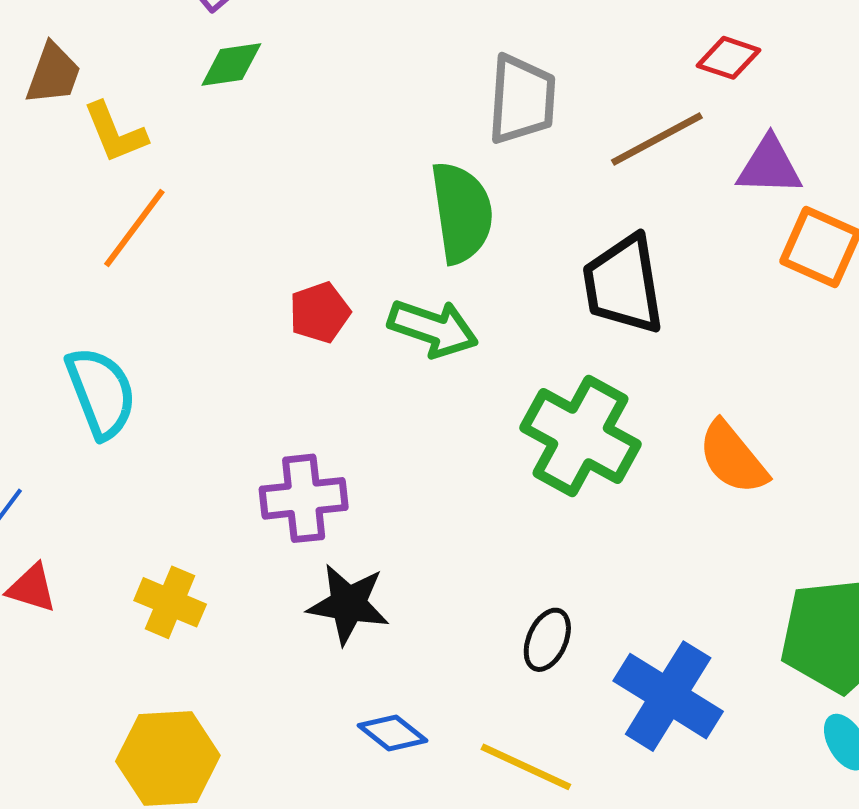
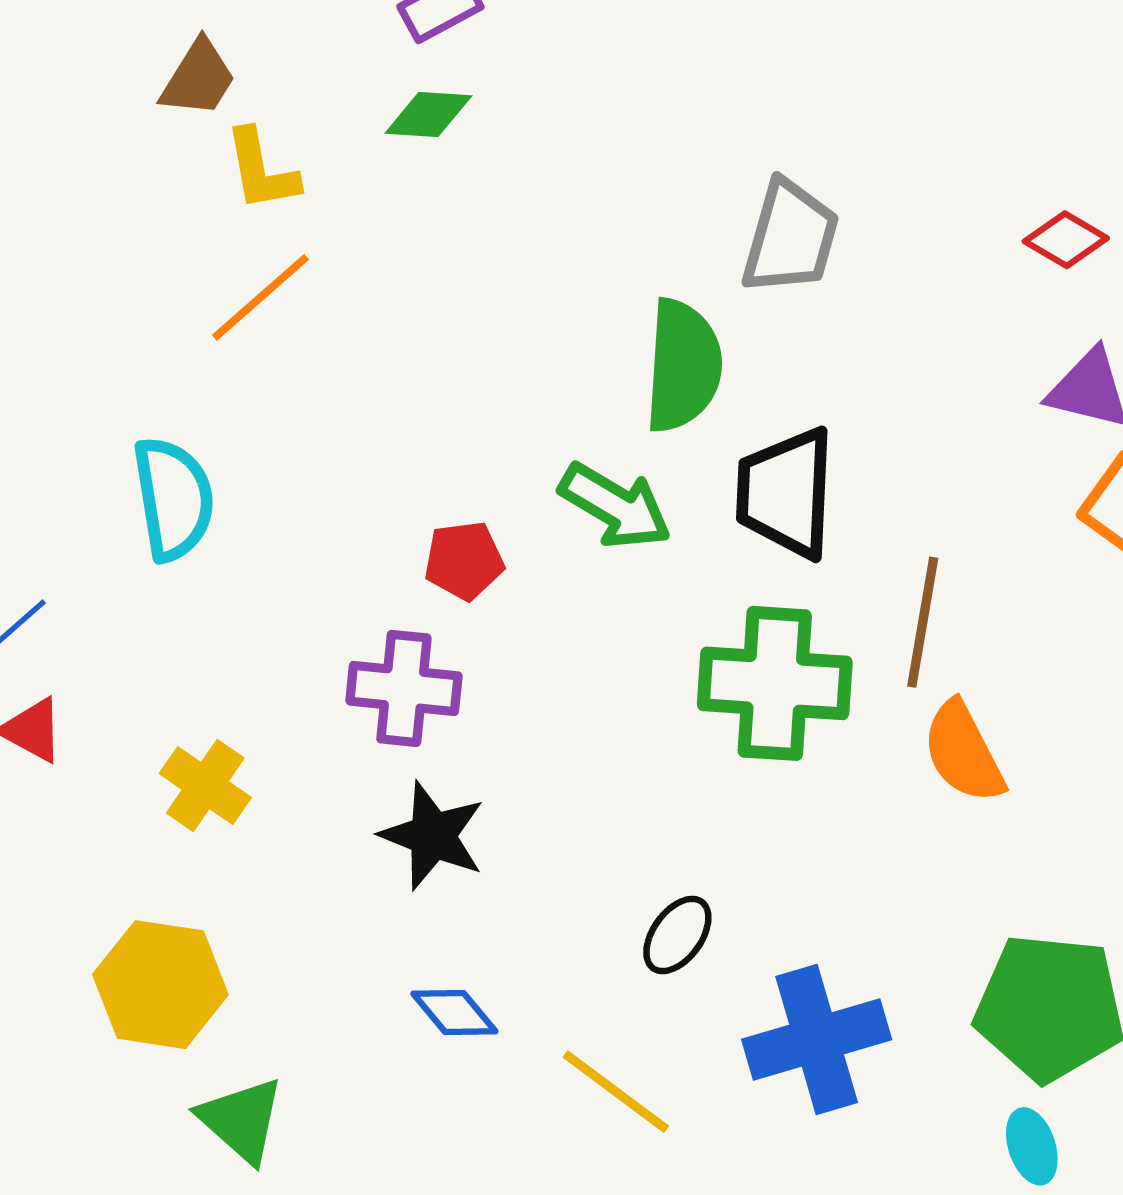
brown line: (657, 139) -> (923, 622), moved, turned -64
black trapezoid: (623, 284) -> (786, 493), moved
red pentagon: (320, 312) -> (464, 561), moved
green cross: (580, 436) -> (775, 683), turned -37
blue cross: (668, 696) -> (817, 1040), turned 30

